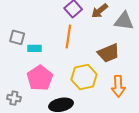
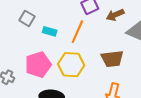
cyan rectangle: (34, 48) -> (50, 31), moved
yellow hexagon: (84, 77) -> (71, 65), moved

